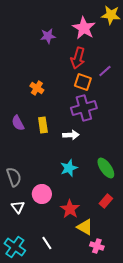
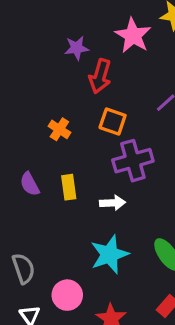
red arrow: (78, 58) -> (100, 76), moved
orange square: (83, 82) -> (113, 121), moved
cyan star: (69, 168) -> (109, 254), size x1.4

